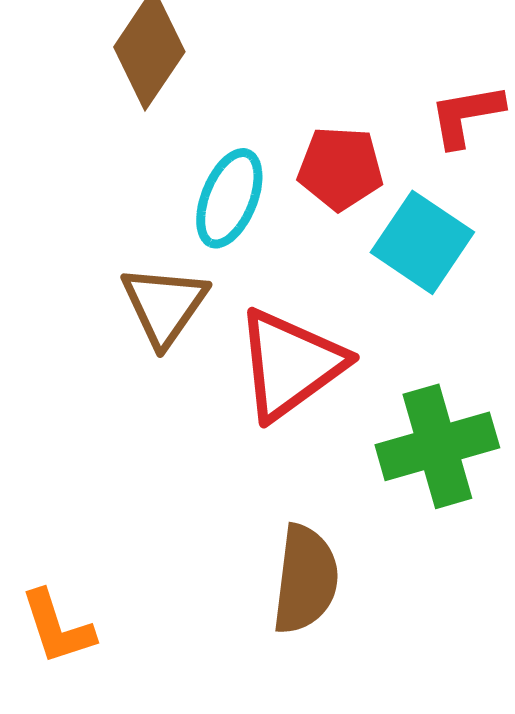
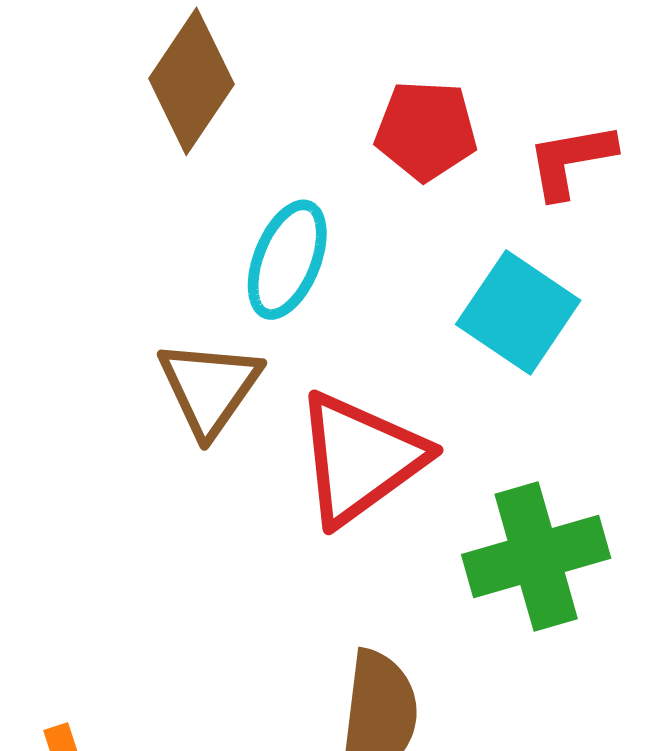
red pentagon: (340, 168) -> (426, 130), moved

